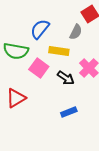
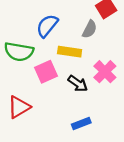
pink square: (39, 68) -> (46, 72), turned 30

